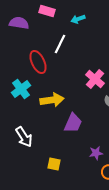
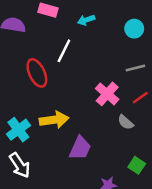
cyan cross: (21, 89) -> (18, 130), moved

